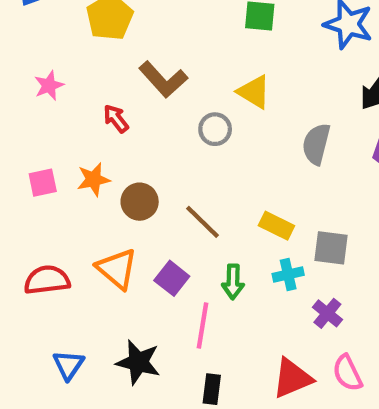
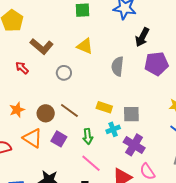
gray circle: (215, 129) -> (64, 73), moved
orange star: (93, 179) -> (17, 110), moved
brown circle: (140, 202) -> (46, 113), moved
purple cross: (327, 313) -> (134, 145), size x1.5
pink line: (202, 326) -> (91, 163), moved, turned -50

